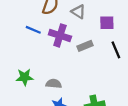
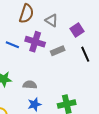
purple square: (107, 23) -> (77, 30), turned -32
blue line: (33, 30) -> (12, 45), moved

